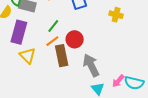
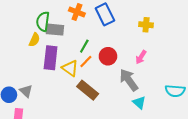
yellow triangle: (28, 56) -> (70, 68), moved
brown rectangle: (62, 56) -> (88, 90), moved, turned -30
pink arrow: (118, 81) -> (141, 57), moved

